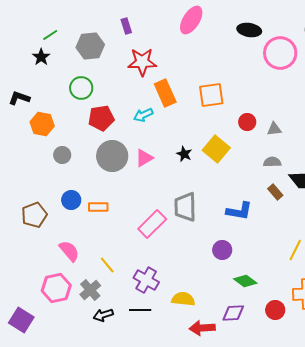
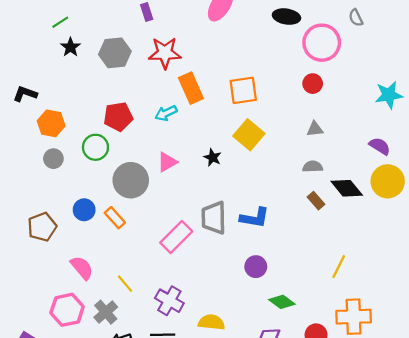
gray hexagon: (90, 46) -> (115, 53), moved
black star: (41, 57) -> (70, 47), moved
green circle: (81, 88) -> (95, 147), moved
red circle: (247, 122) -> (313, 84), moved
yellow square: (216, 149) -> (249, 135), moved
gray circle: (62, 155) -> (53, 159), moved
gray circle: (112, 156) -> (131, 180), moved
orange rectangle: (98, 207) -> (115, 218), turned 48
blue L-shape: (239, 211) -> (255, 218), moved

